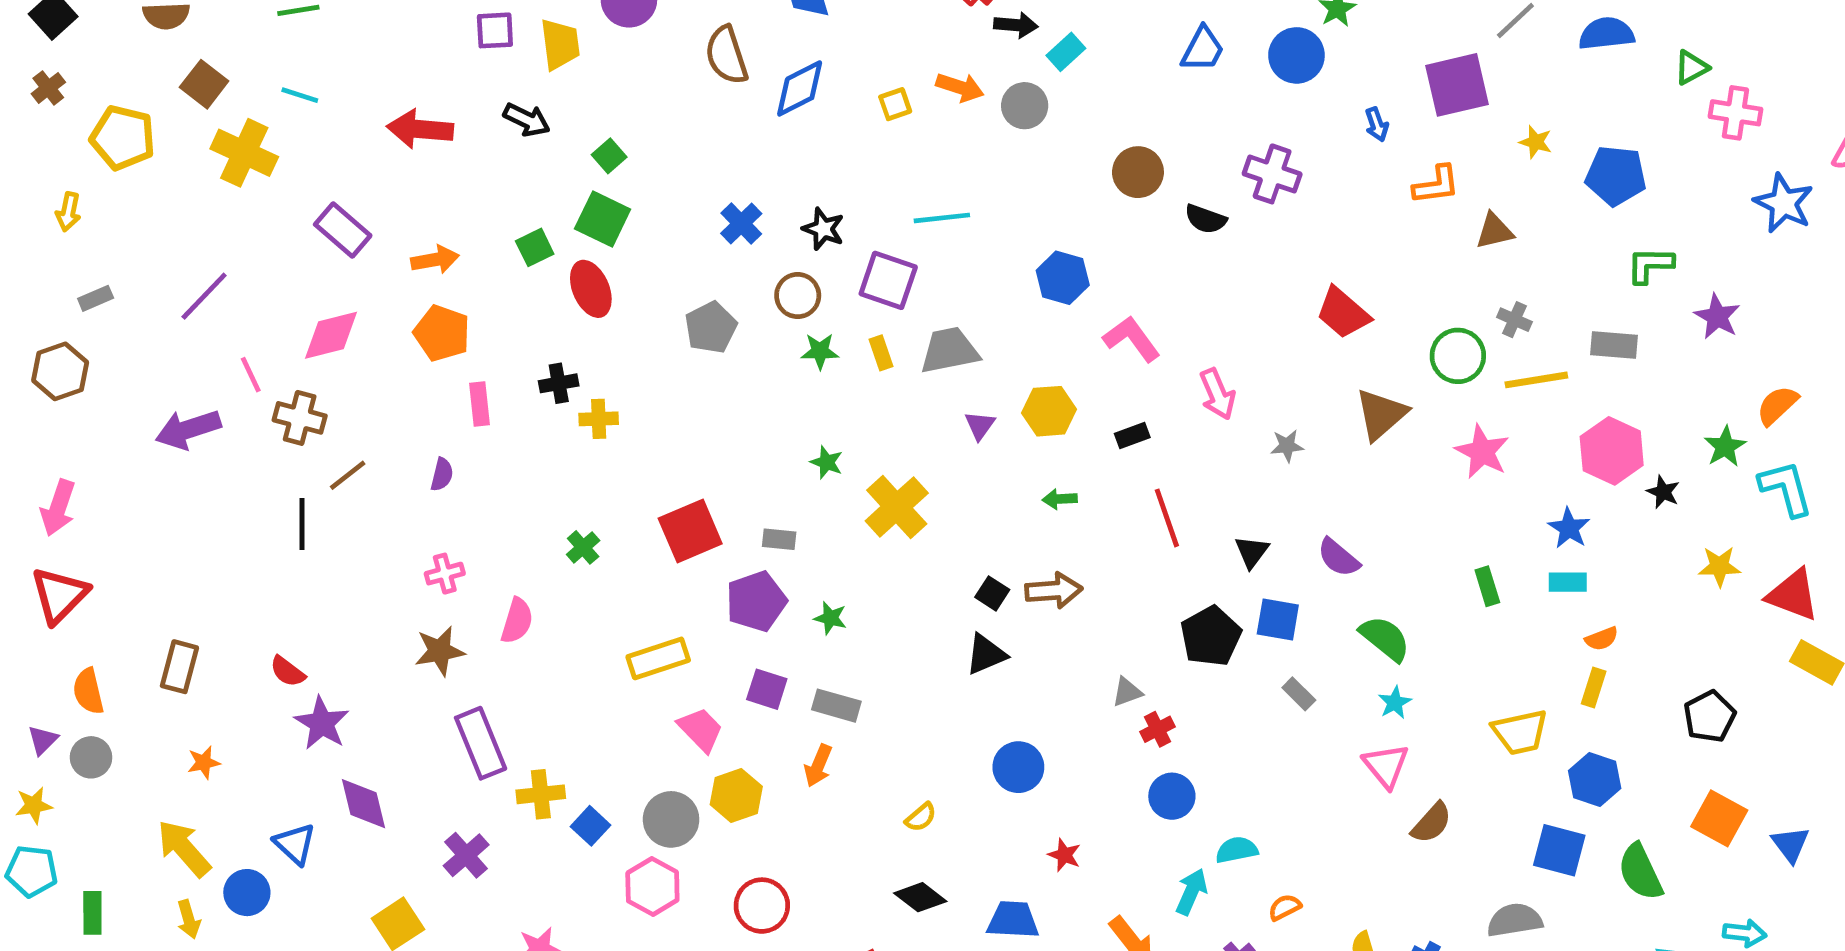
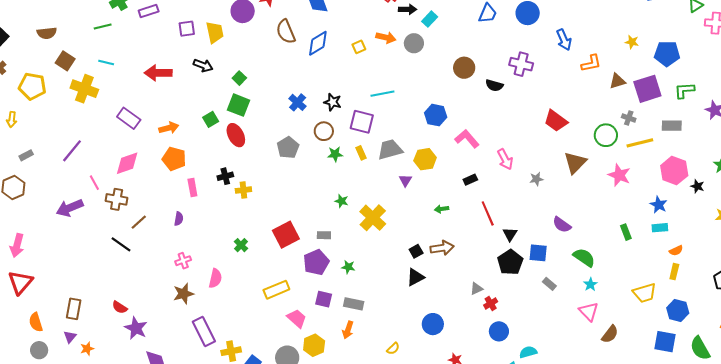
purple square: (1457, 85) -> (647, 89), moved
blue arrow: (1377, 124) -> (564, 40), size x1.5
yellow hexagon: (1049, 411) -> (425, 159), moved
black line: (302, 524) -> (121, 244), turned -50
black triangle: (1252, 552) -> (510, 234), moved
black square: (992, 593) -> (416, 251), turned 32
purple triangle: (43, 740) -> (70, 337), moved

